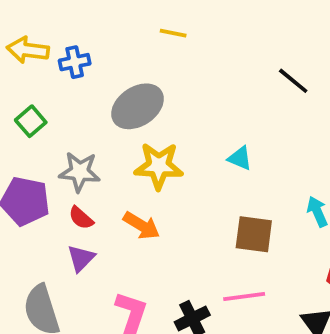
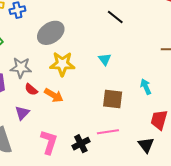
black line: (293, 81) -> (115, 17), moved
cyan triangle: (240, 158) -> (105, 59), turned 32
red semicircle: (81, 218) -> (31, 89), moved

